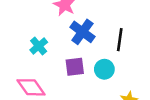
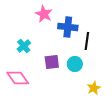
blue cross: (82, 32) -> (68, 27), moved, turned -30

